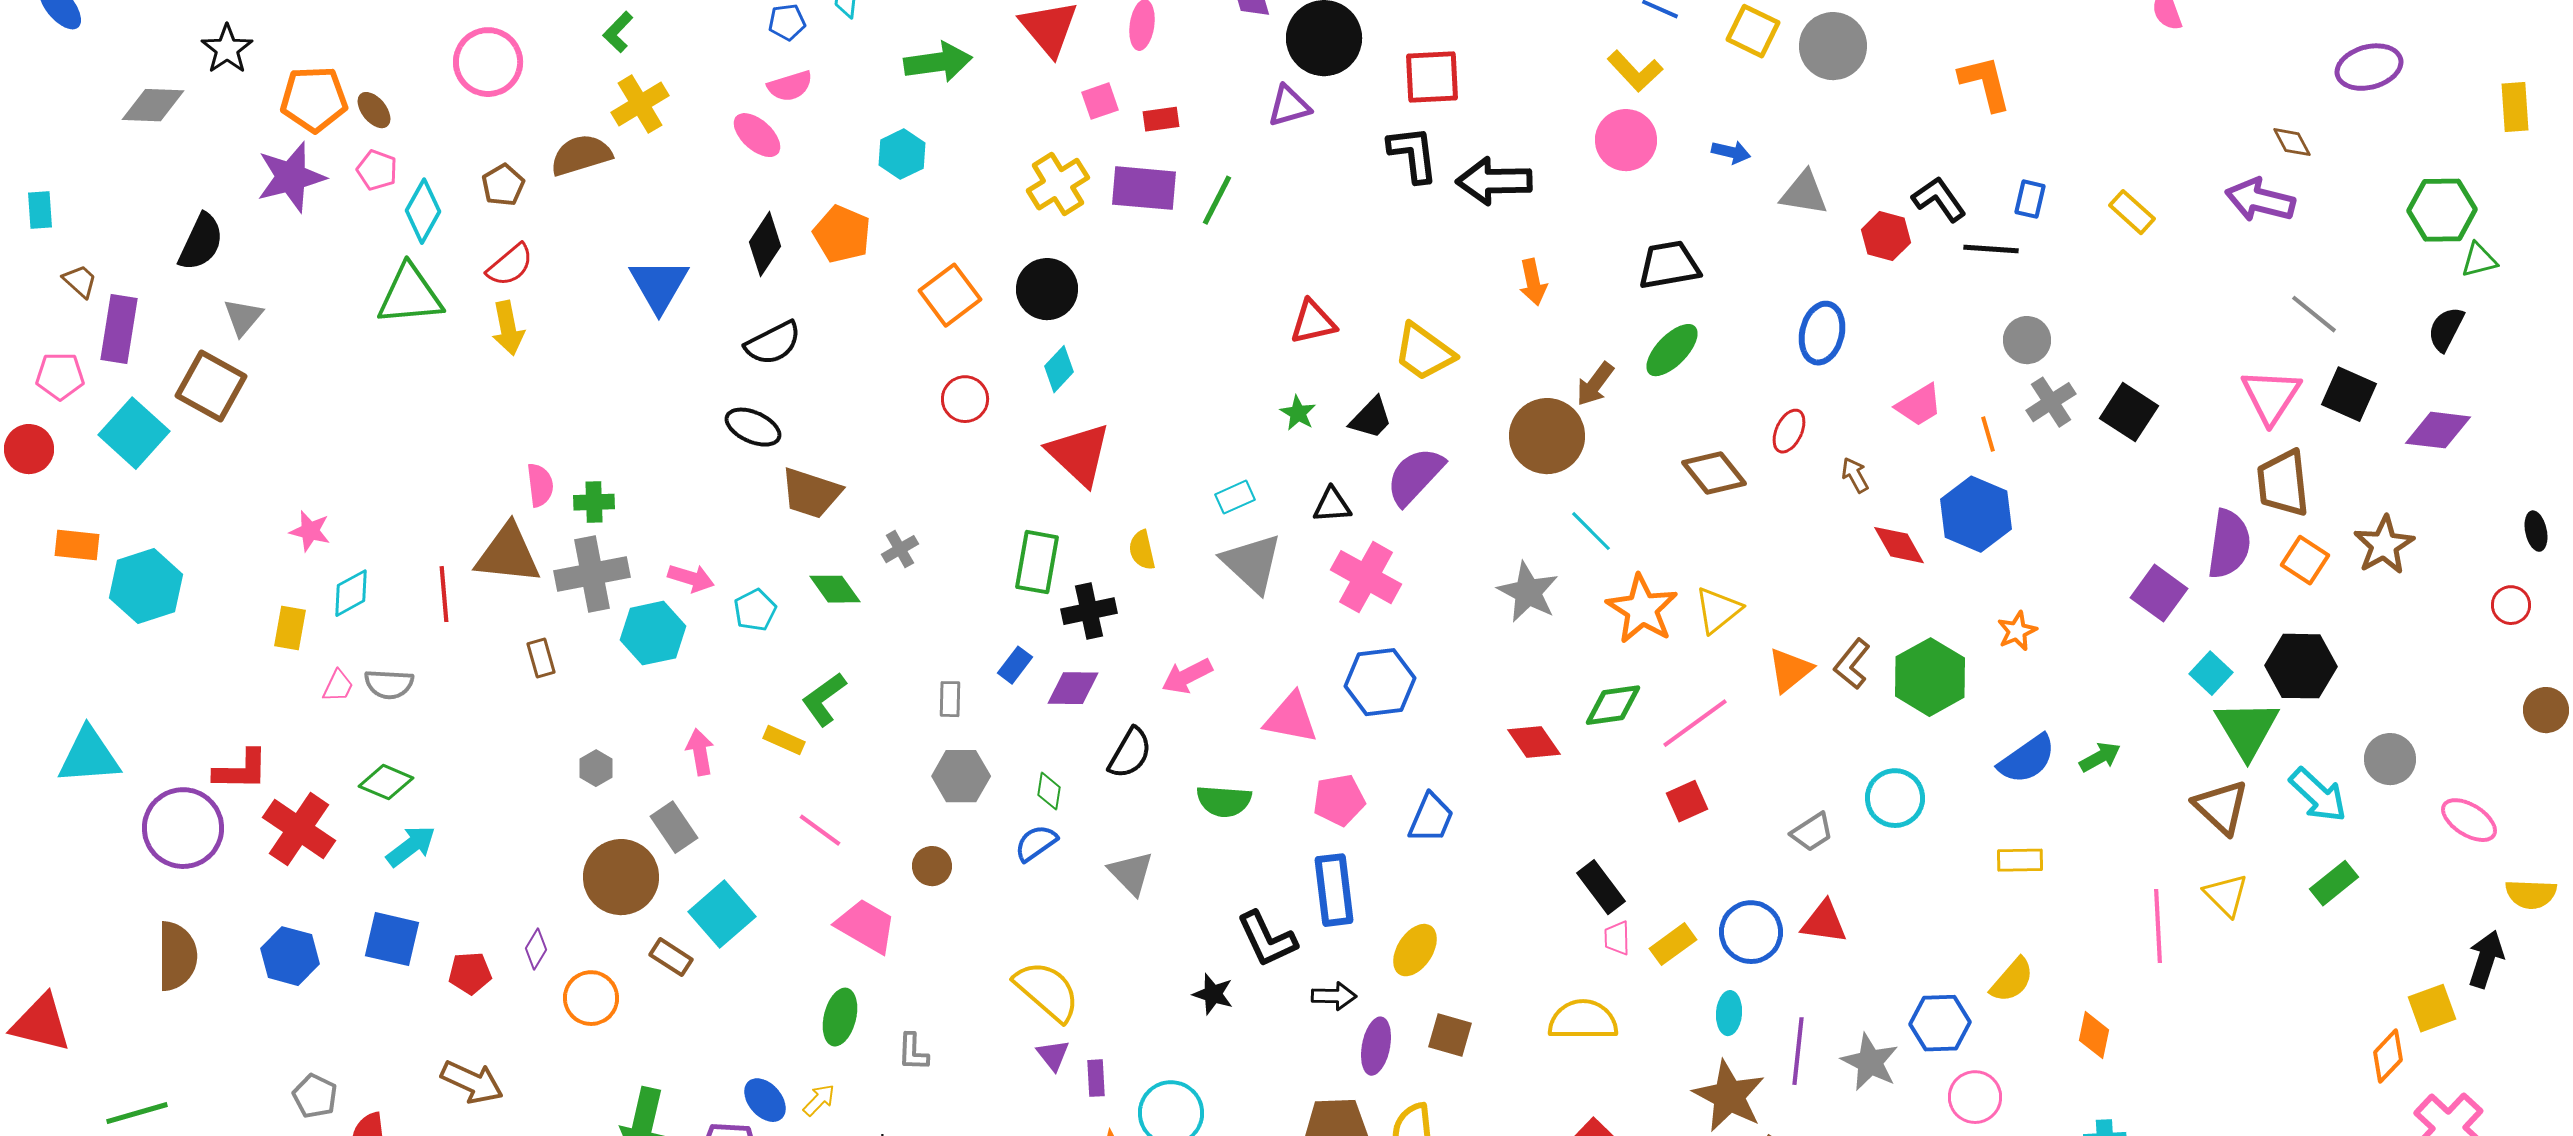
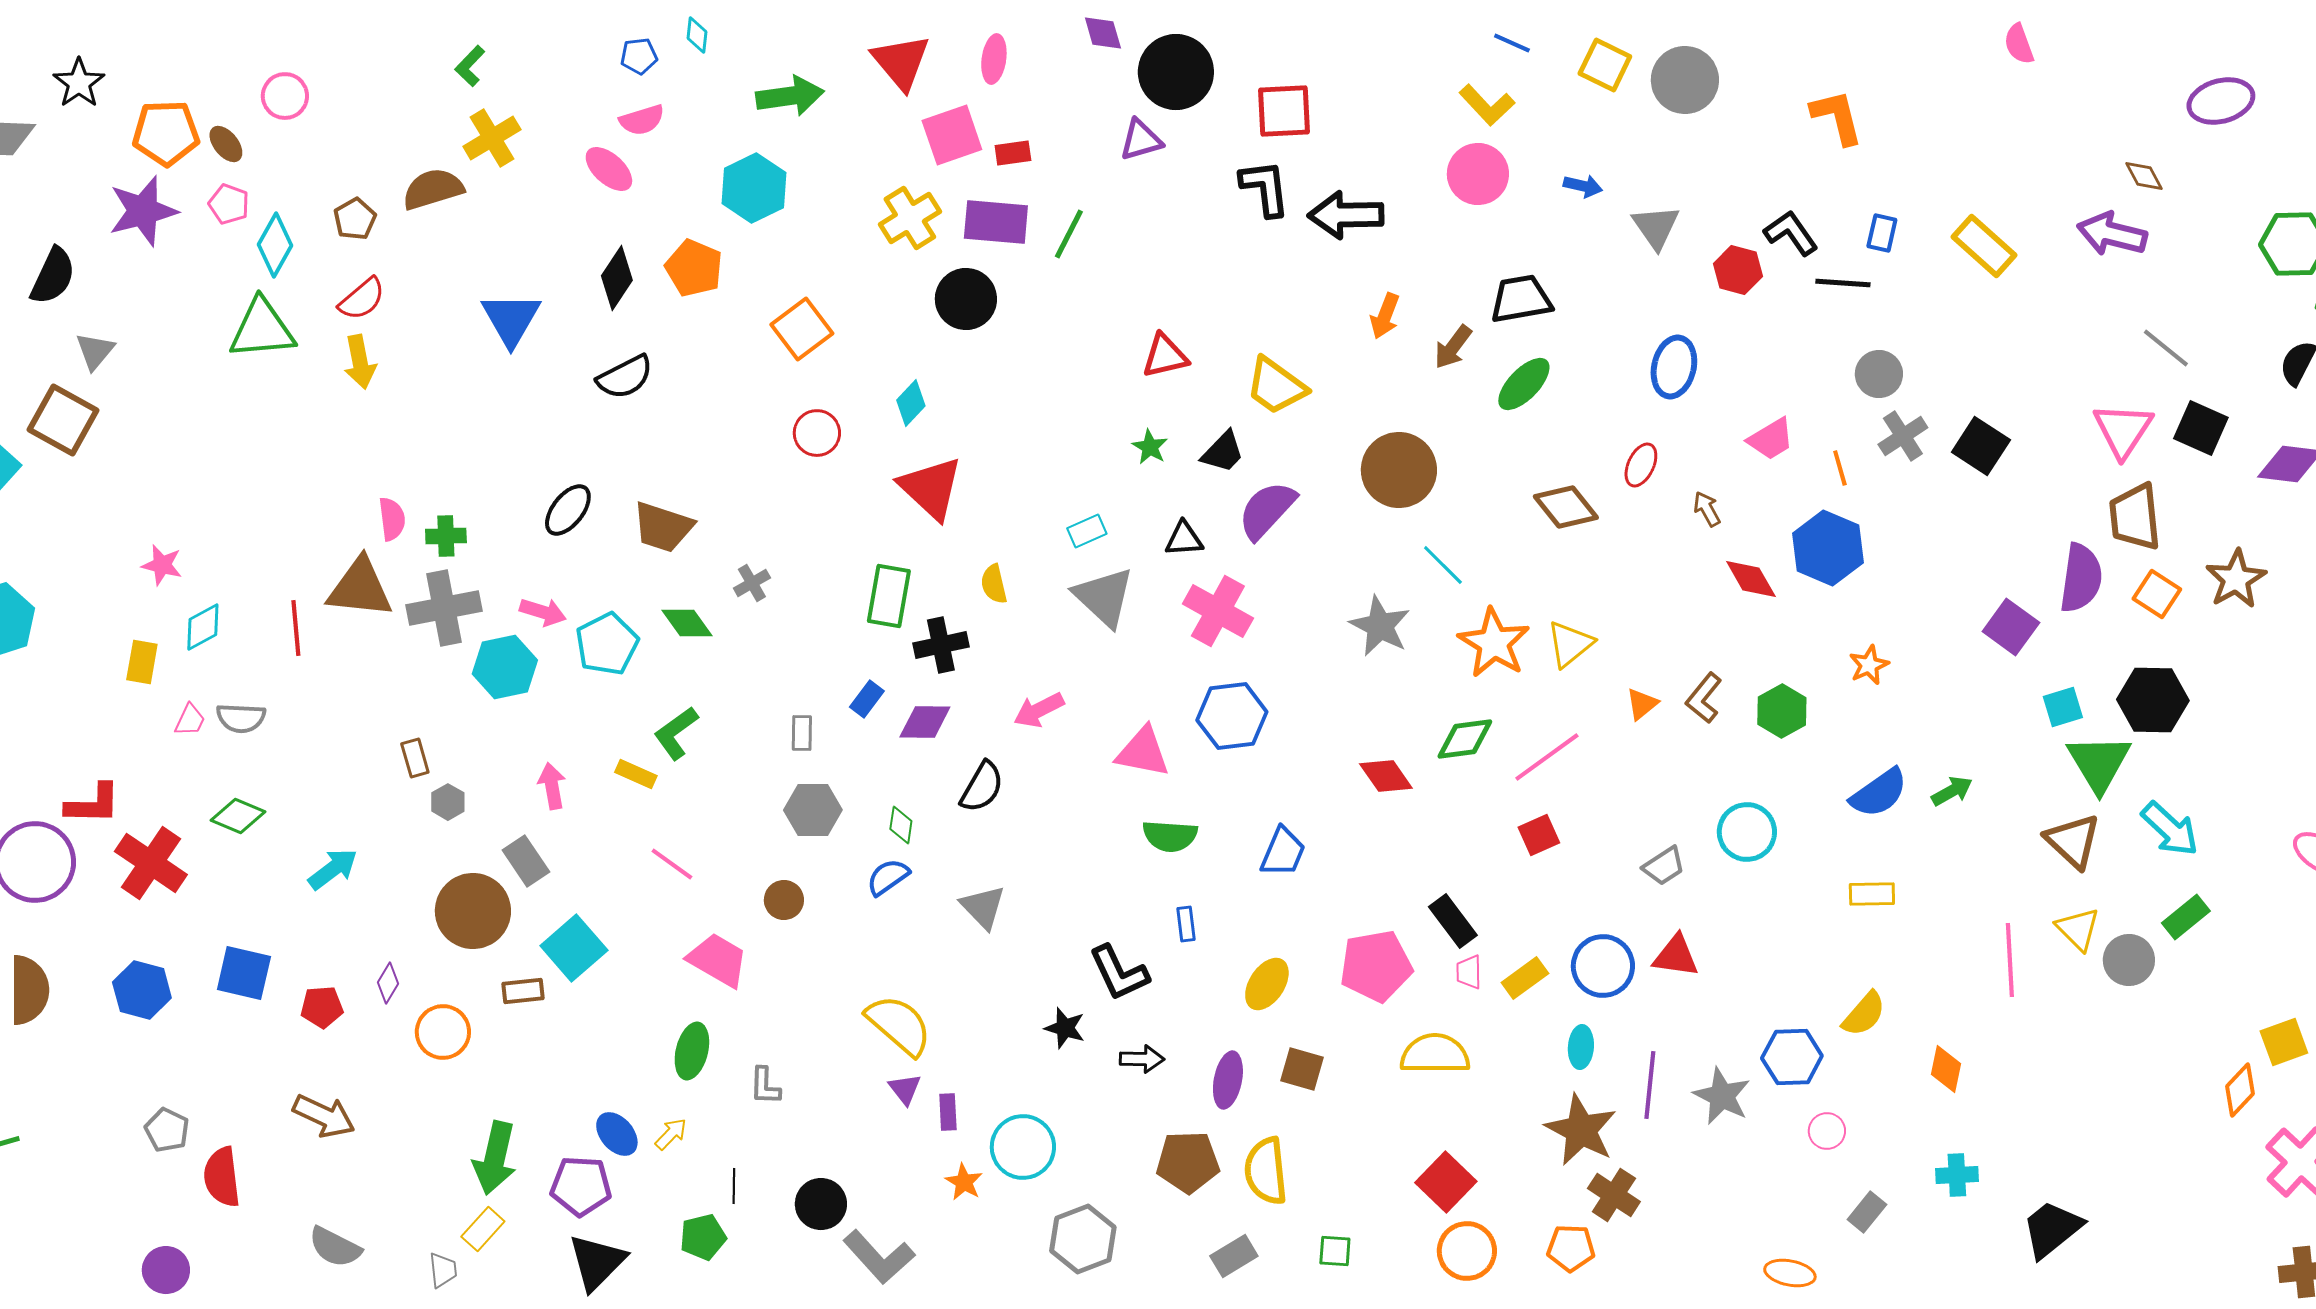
pink circle: (488, 62) -> (285, 96), moved, size x0.7
pink square: (1100, 101) -> (952, 135), size x1.6
cyan hexagon: (902, 154) -> (754, 188), size x1.4
gray triangle: (1804, 193) -> (1656, 227), turned 46
yellow rectangle: (2132, 212) -> (1984, 246), size x1.4
orange arrow: (1533, 282) -> (1385, 316), turned 33
black circle: (1047, 289) -> (966, 299), moved
brown arrow: (1595, 384) -> (1453, 347), moved
black ellipse: (753, 427) -> (568, 510), moved, turned -76
cyan pentagon: (755, 610) -> (607, 644), size x1.5
brown rectangle: (541, 658) -> (415, 758), moved
orange triangle: (1790, 670) -> (1642, 704), size x0.7
cyan square: (2211, 673) -> (2063, 707), turned 30
green hexagon: (1930, 677) -> (1782, 711), size x0.7
gray circle: (2390, 759) -> (2129, 960), moved
pink pentagon: (1339, 800) -> (1376, 966), moved, size x1.4
green semicircle: (1224, 801) -> (1170, 836), moved
cyan arrow: (411, 846) -> (333, 869), moved
blue rectangle: (1334, 890) -> (1186, 924), size x0.5
brown rectangle: (671, 957) -> (523, 991), turned -39
black arrow: (1334, 996) -> (1142, 1059), moved
pink circle: (1975, 1097) -> (1827, 1131), size x0.7

